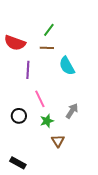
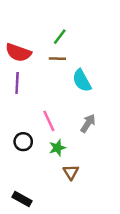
purple line: (28, 70) -> (17, 83), moved
gray arrow: (72, 111) -> (88, 123), moved

